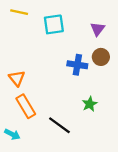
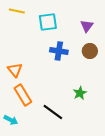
blue cross: (77, 65) -> (59, 51), moved

